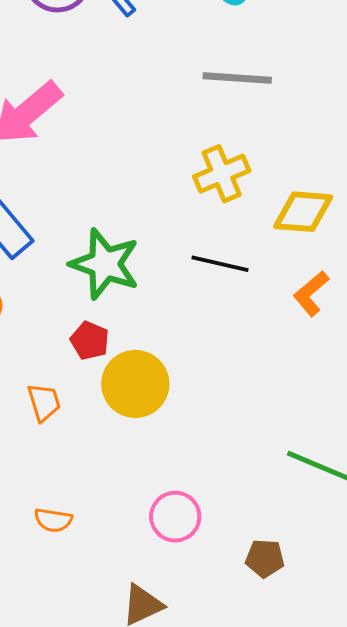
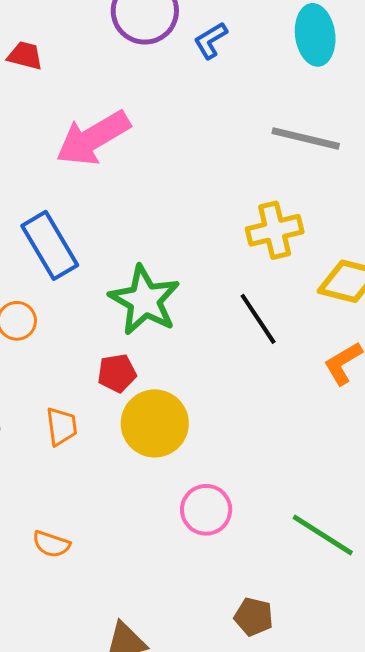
black line: (220, 264) -> (258, 319), turned 34
red pentagon: (90, 341) -> (117, 373), turned 30
pink circle: (175, 517) -> (206, 510), moved

